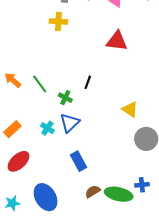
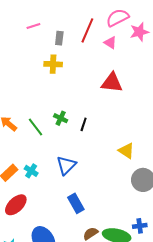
green cross: (65, 98) -> (61, 118), moved
cyan cross: (47, 128) -> (31, 171), moved

